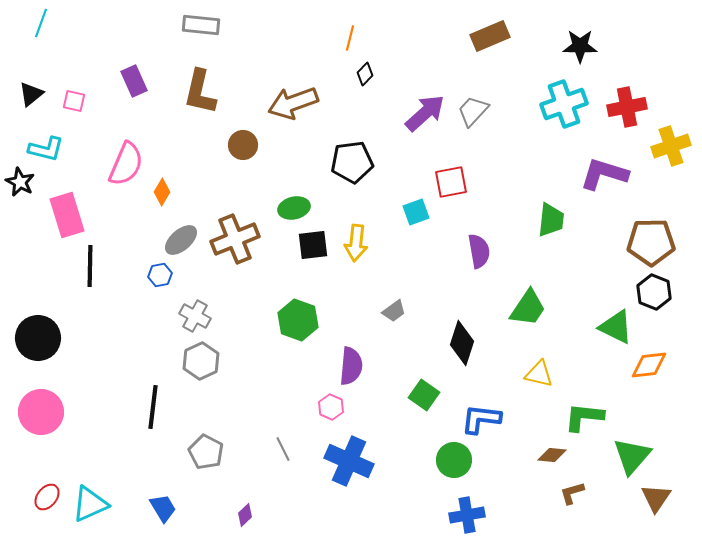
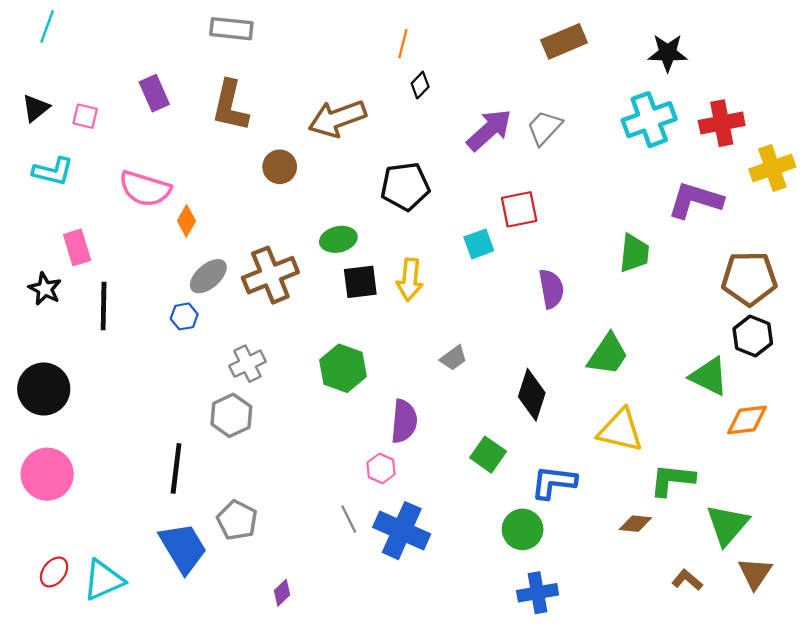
pink semicircle: (126, 164) -> (145, 189), turned 84
black star: (20, 182) -> (45, 289), moved
pink rectangle: (67, 215) -> (77, 247), size x0.7
gray cross: (195, 316) -> (247, 364), moved, turned 36
yellow triangle: (539, 374) -> (620, 430), size x1.4
gray line: (283, 449) -> (349, 519), moved
brown L-shape: (572, 493) -> (687, 580), moved, turned 56
blue trapezoid: (163, 508) -> (183, 548), moved, size x1.6

